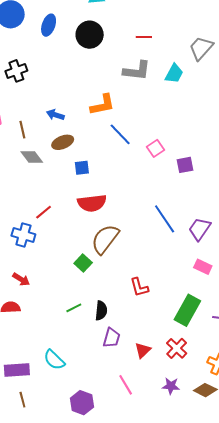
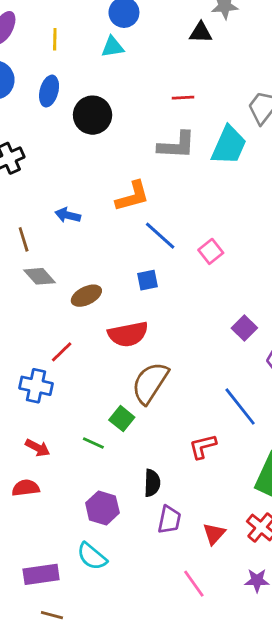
black circle: (90, 35) -> (93, 115), moved
cyan trapezoid: (174, 74) -> (229, 145), size x1.4
brown ellipse: (63, 142) -> (86, 296), moved
purple square: (185, 165) -> (244, 328), moved, turned -30
blue square: (82, 168) -> (148, 280), moved
blue line: (165, 219) -> (240, 406), moved
red L-shape: (139, 287) -> (203, 446), turned 95
green line: (74, 308) -> (93, 443), moved, turned 56
brown line: (22, 400) -> (52, 615), turned -56
purple hexagon: (82, 403) -> (102, 508), moved

